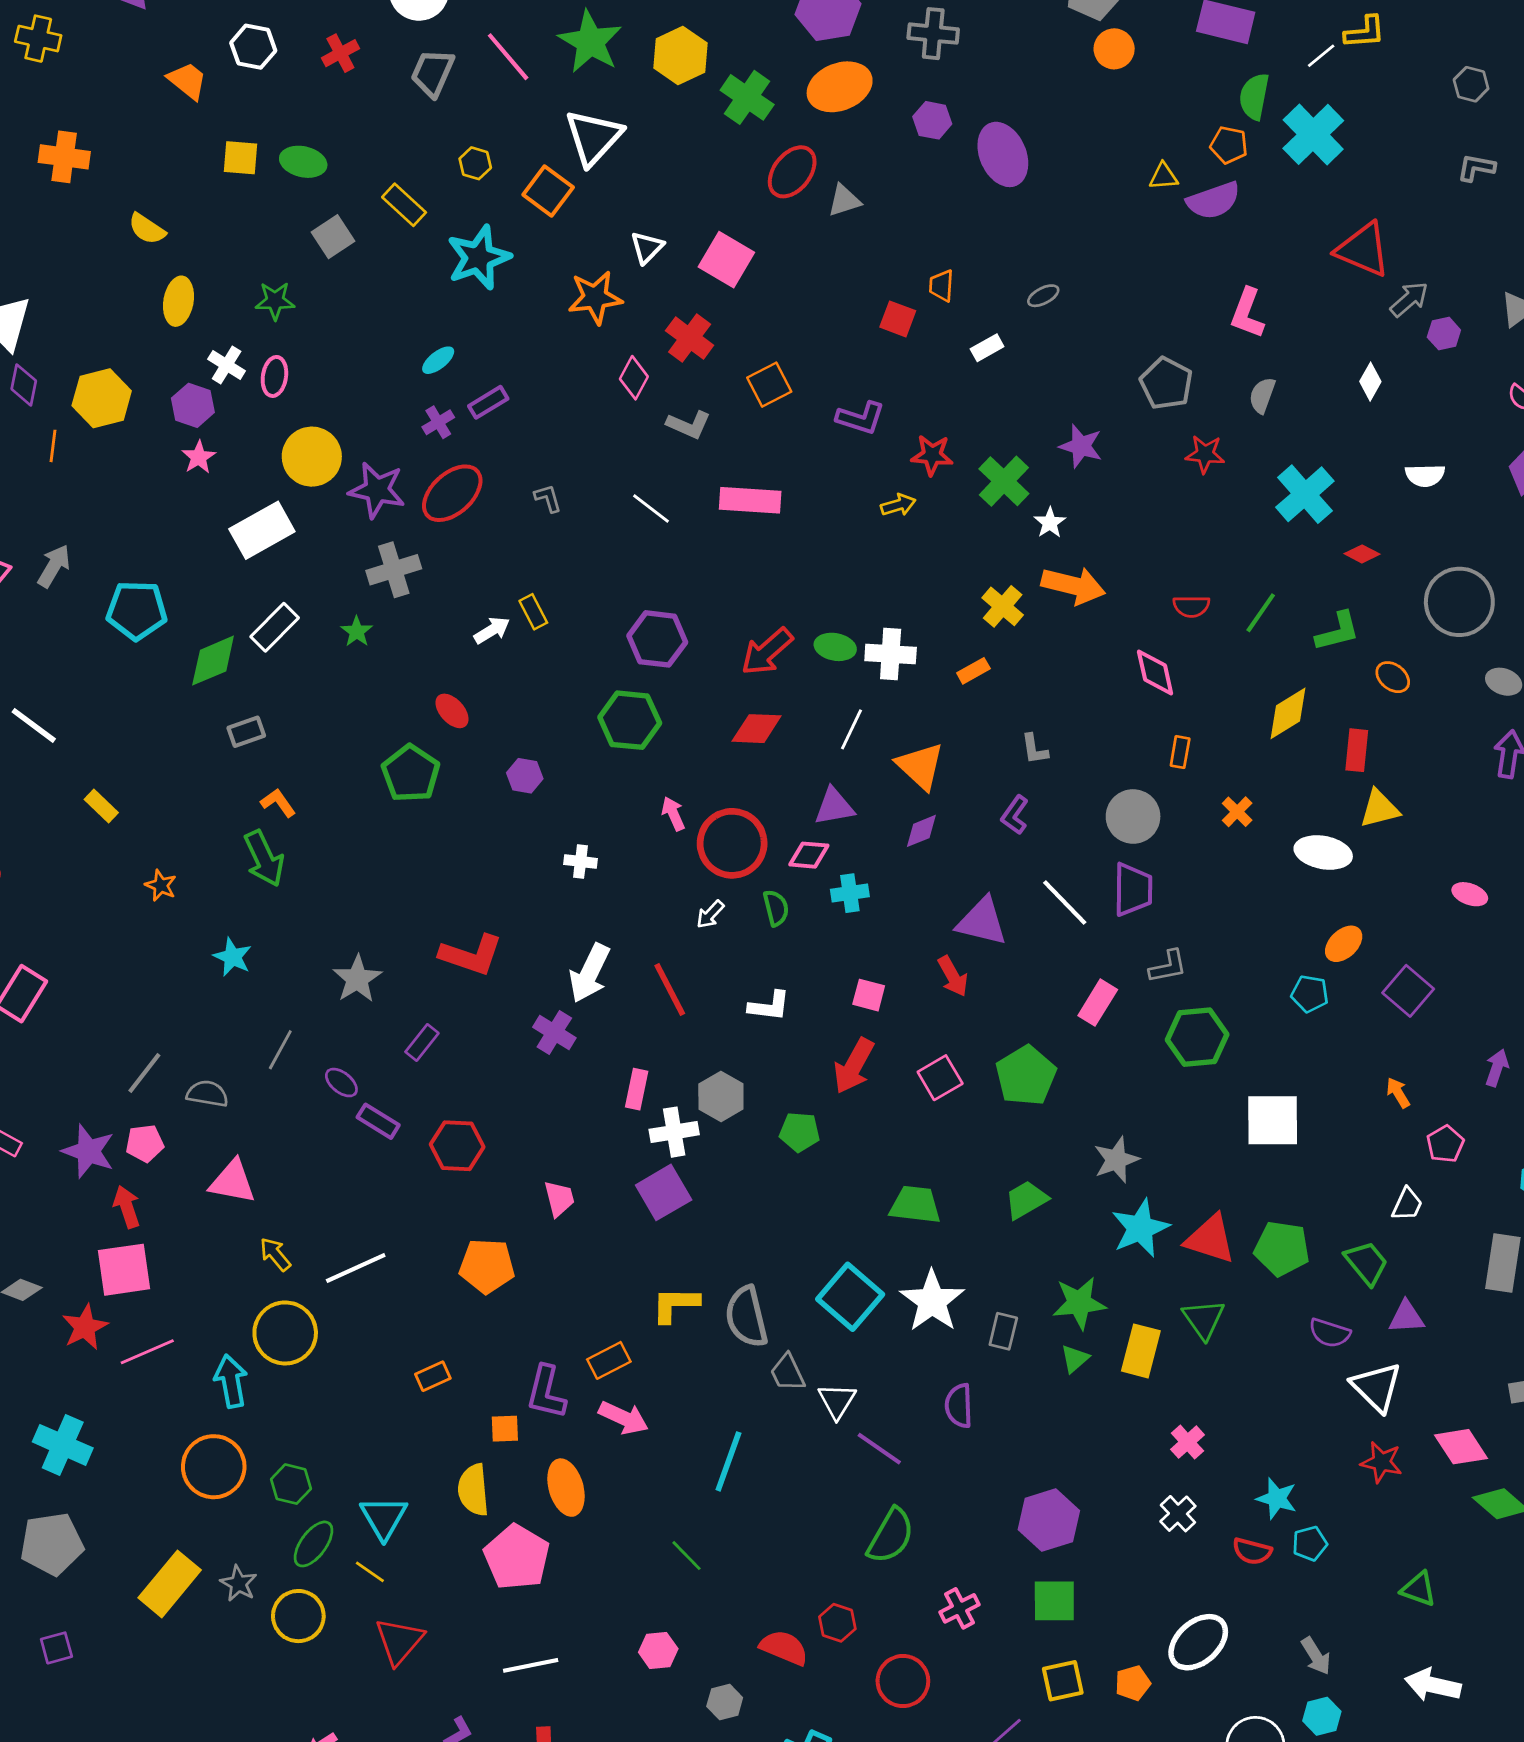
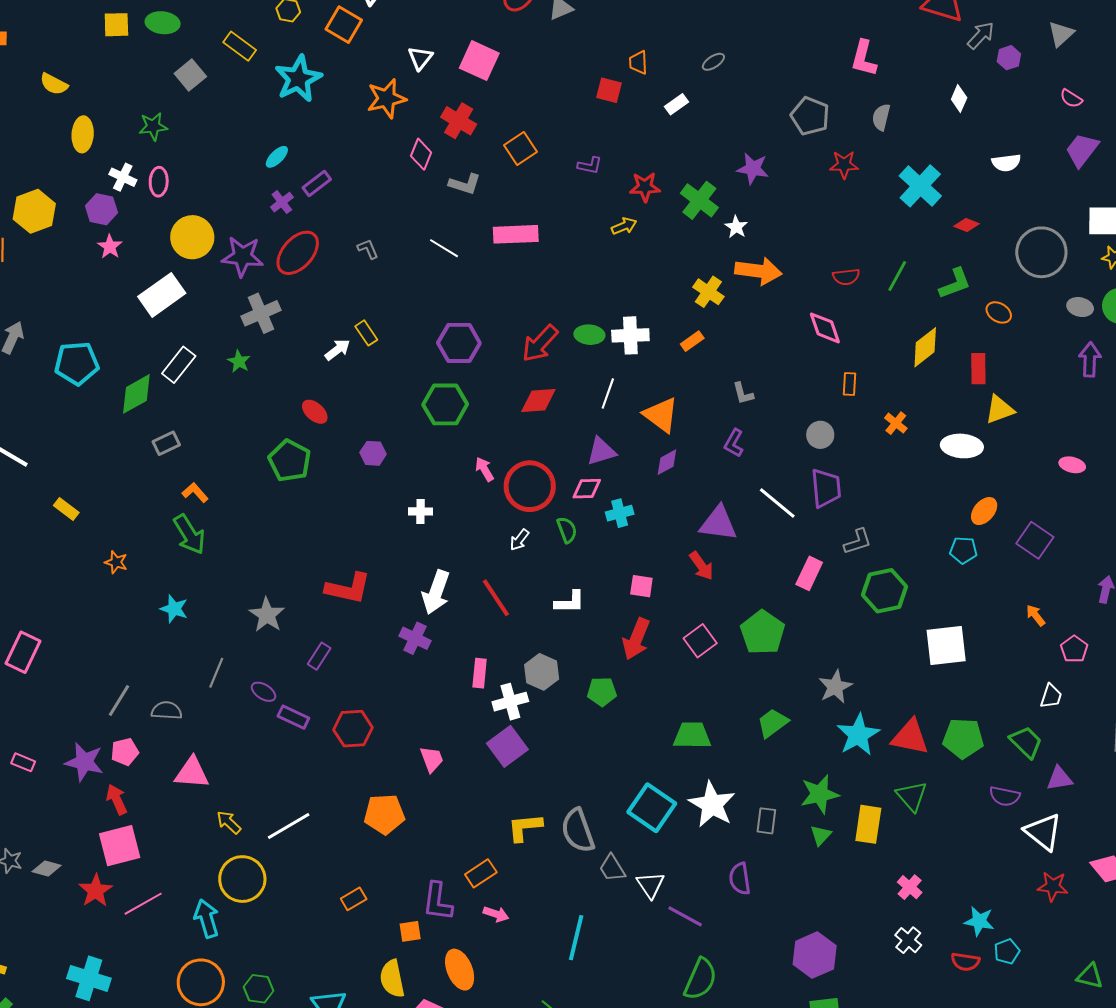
purple L-shape: (861, 418) -> (590, 165), size x0.7
gray circle: (1133, 816) -> (820, 435), size x0.7
pink arrow: (624, 1418) -> (496, 914), size x0.7

